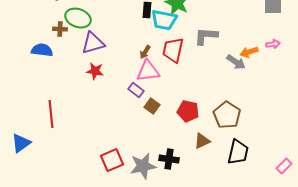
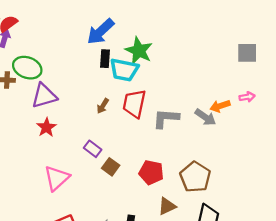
gray L-shape: (206, 36) -> (166, 118), moved
red star: (95, 71) -> (46, 127), turned 30
pink triangle: (148, 71) -> (57, 178), moved, turned -35

